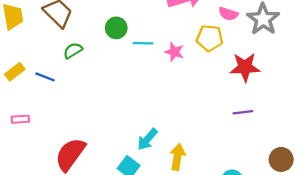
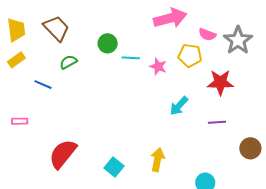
yellow rectangle: (15, 72) -> (16, 60), moved
cyan arrow: (147, 139) -> (179, 106), moved
brown circle: (281, 159) -> (250, 148), moved

